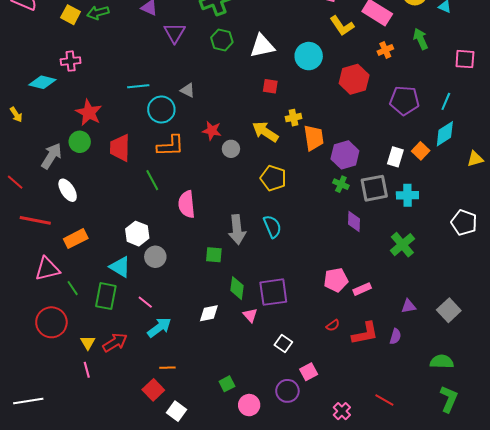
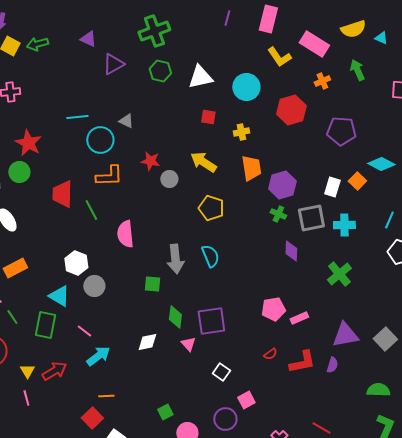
purple triangle: (174, 33) -> (113, 64), turned 30
cyan line: (446, 101) -> (389, 220), moved
yellow cross: (294, 118) -> (241, 132), moved
cyan diamond: (445, 134) -> (381, 164), turned 60
red trapezoid: (120, 148) -> (62, 194), moved
purple triangle: (408, 306) -> (345, 335), size x1.8

